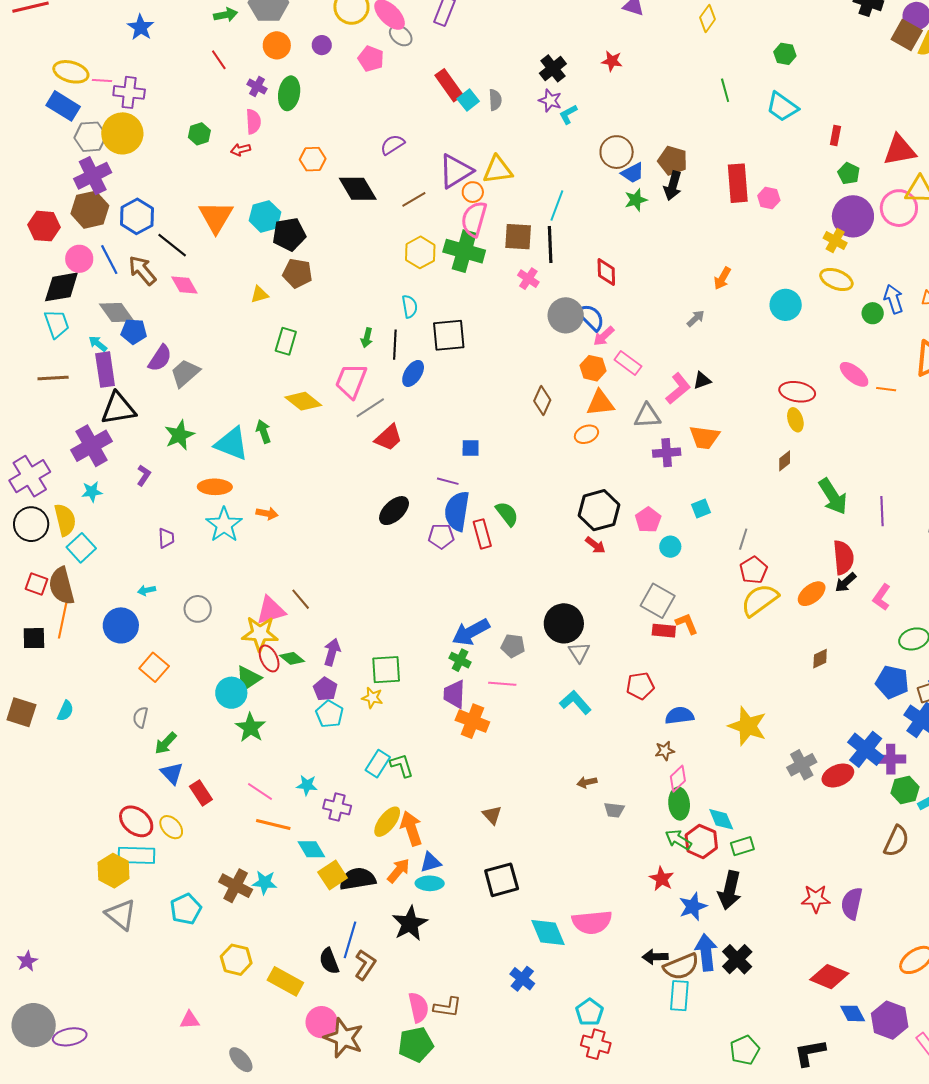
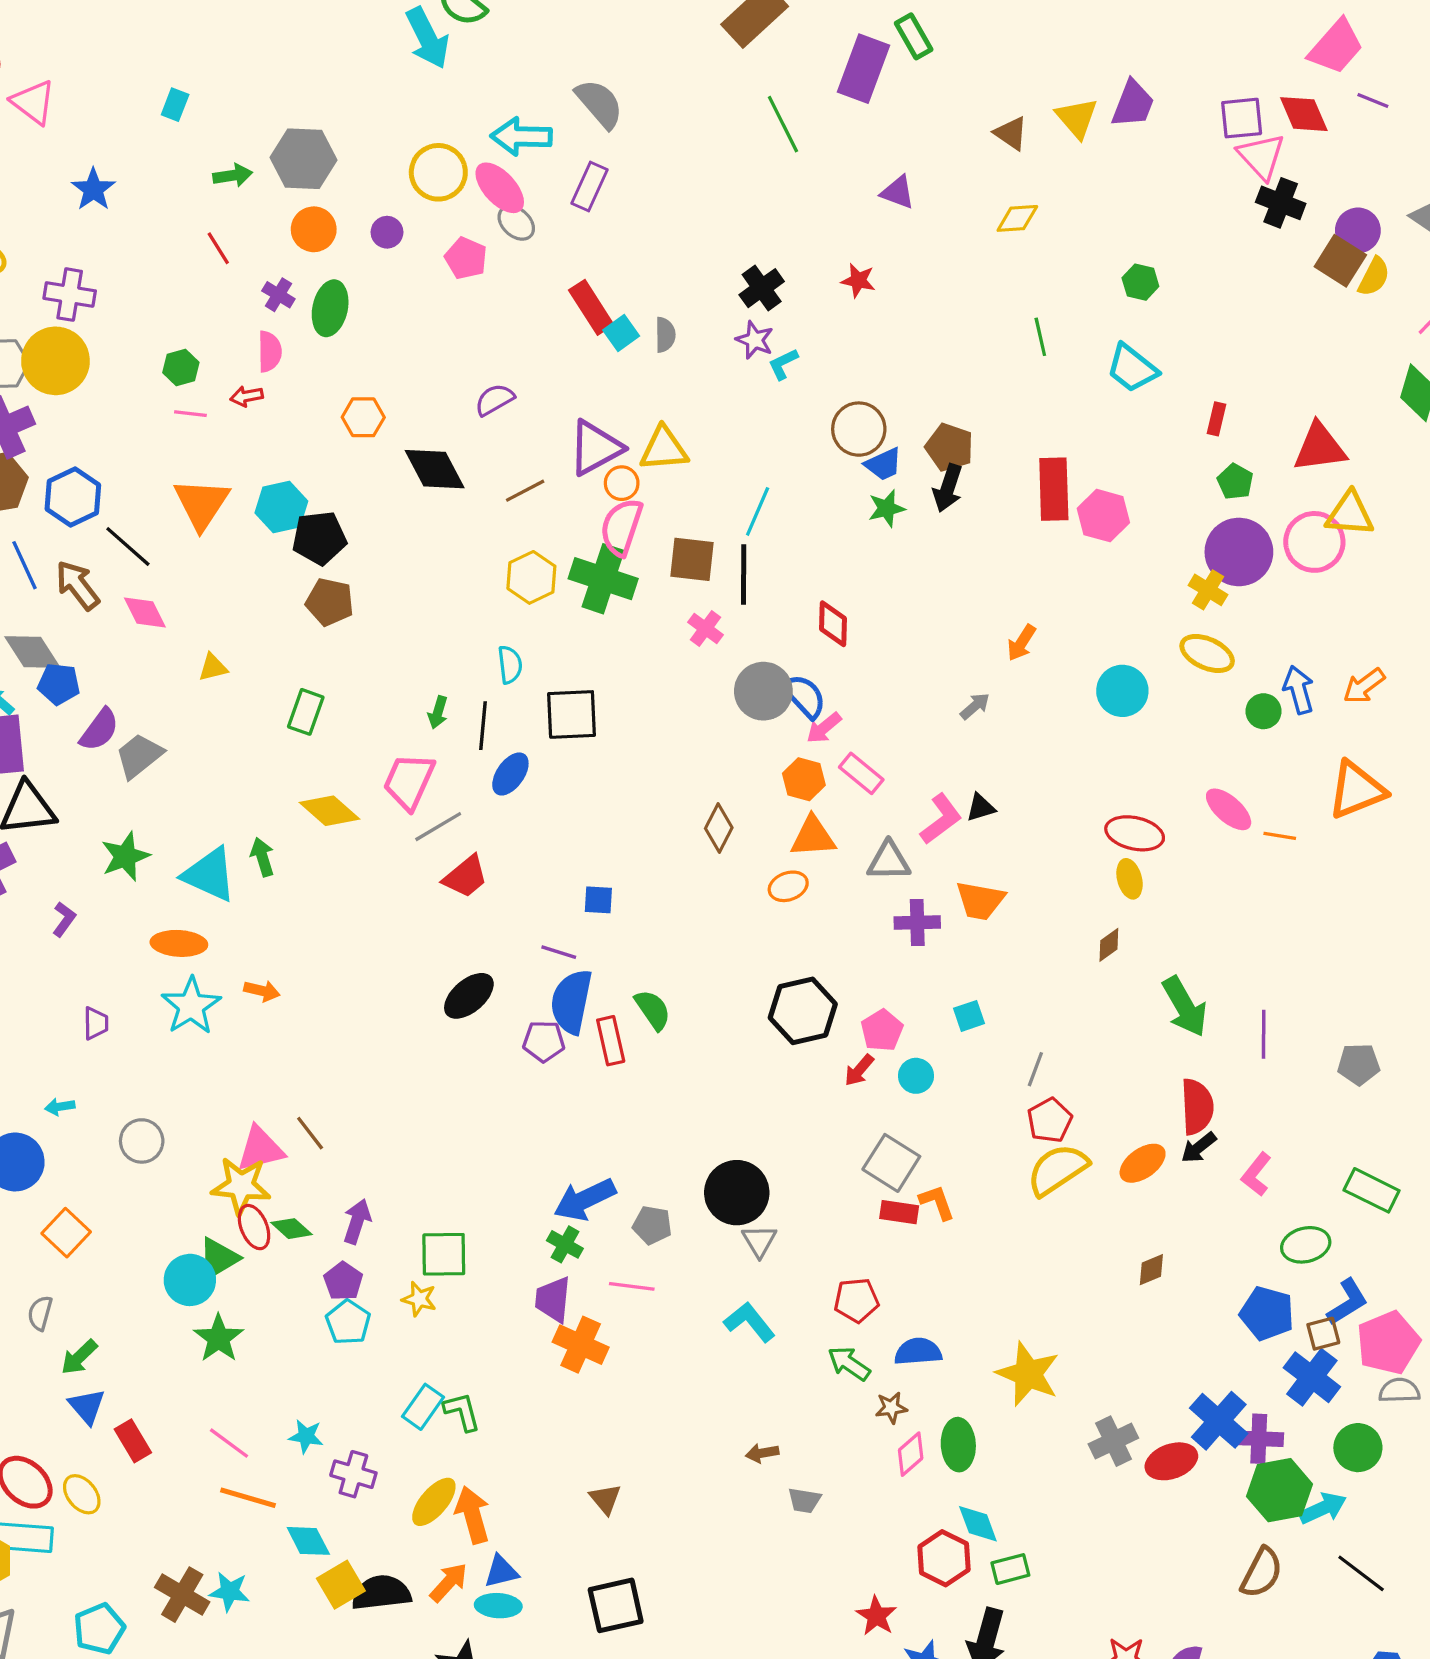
yellow diamond: (708, 18) -> (1017, 218), turned 48
pink line: (102, 81) -> (190, 414), moved
pink hexagon: (769, 198) -> (1103, 516), size x1.4
yellow triangle: (259, 295) -> (213, 667), moved
red arrow: (595, 545) -> (859, 1070), moved, turned 90
green hexagon: (905, 790) -> (1280, 1490), size x1.4
green ellipse: (679, 804) -> (958, 1445), moved
green arrow: (678, 840) -> (849, 1364), moved

